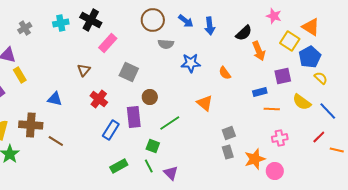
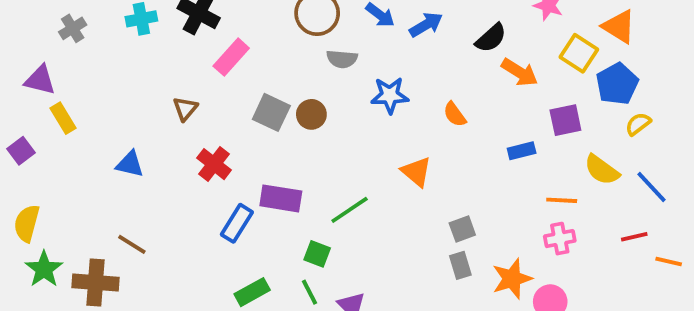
blue arrow: (210, 26) -> (426, 25), turned -114
orange arrow: (259, 51) -> (520, 72), turned -36
yellow semicircle: (321, 78) -> (638, 124), turned -80
brown circle: (150, 97) -> (311, 114), moved
orange line: (272, 109) -> (562, 200), moved
purple rectangle: (134, 117) -> (281, 198), turned -75
brown cross: (31, 125) -> (96, 283), moved
red line: (319, 137) -> (634, 237), turned 32

